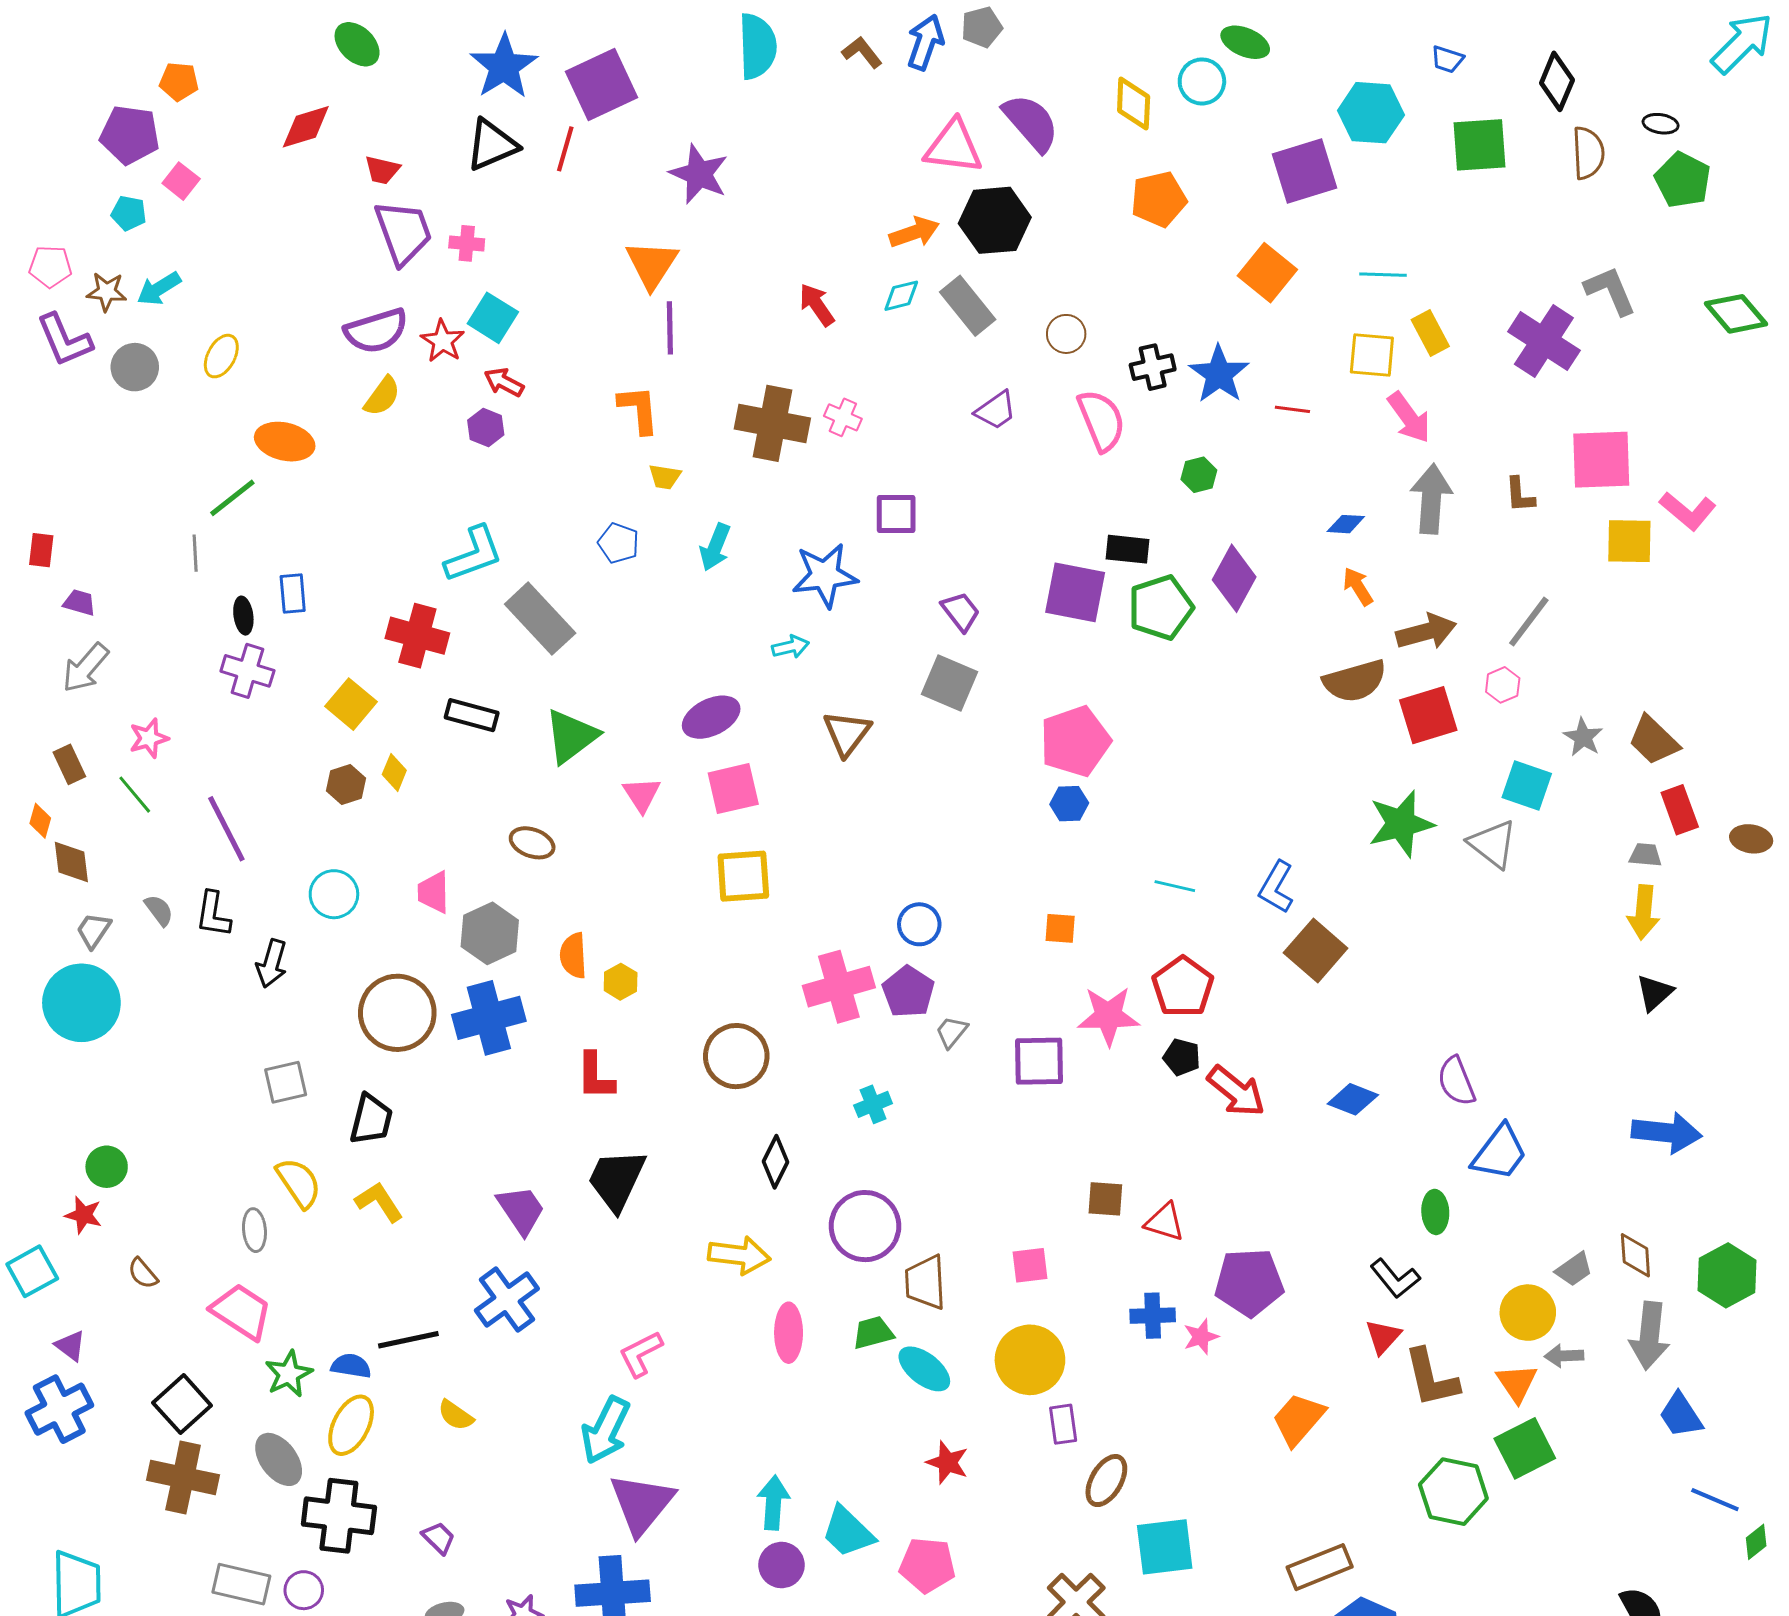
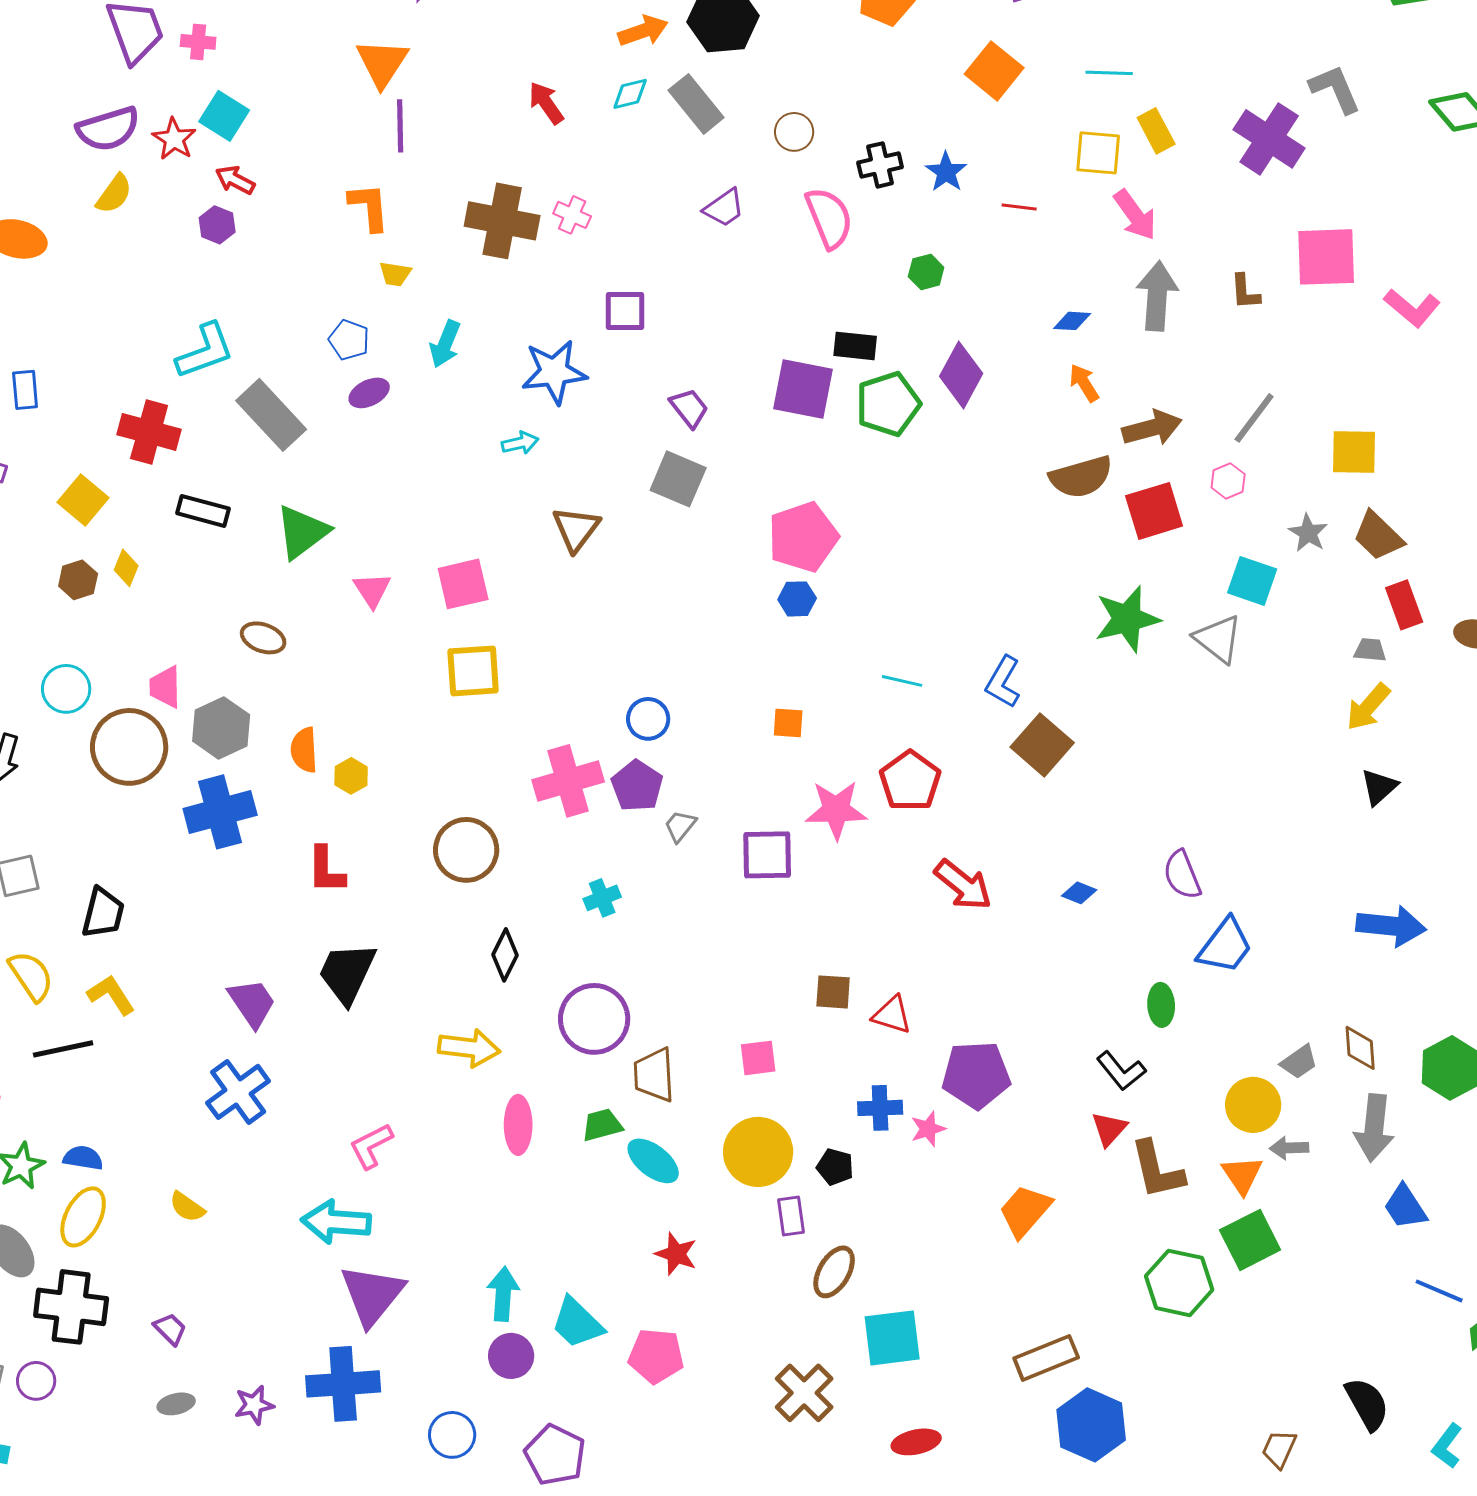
blue star: (1219, 374) -> (946, 172), size x0.7
yellow square: (1629, 541) -> (1354, 452), moved
purple ellipse: (711, 717) -> (369, 393), moved, size x0.7
yellow arrow: (1643, 912) -> (1368, 707), turned 36
brown circle: (397, 1013) -> (129, 747), moved
black pentagon: (1182, 1057) -> (835, 1167), moved
blue diamond: (1353, 1099) -> (1079, 893), size x0.7
black line: (408, 1340) -> (63, 1049), moved
cyan arrow: (605, 1430) -> (336, 1222), turned 68

